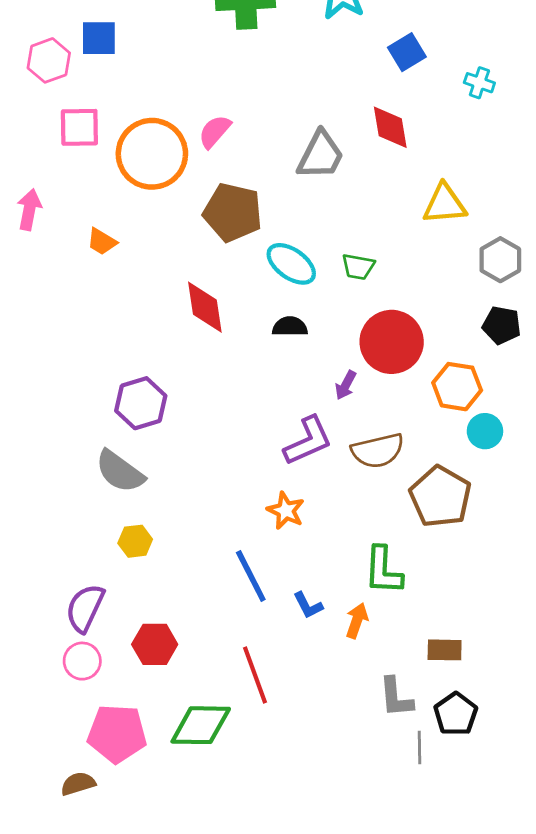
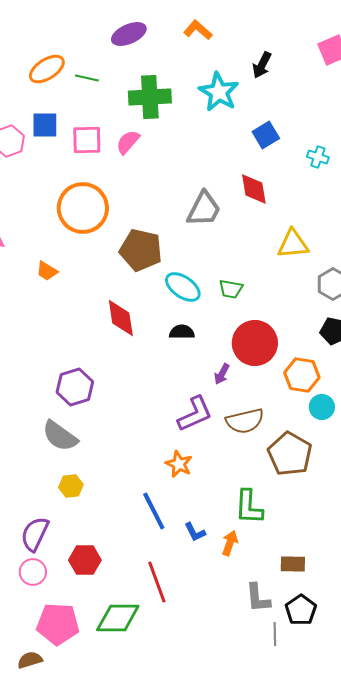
pink square: (79, 127) -> (87, 140), moved
pink semicircle: (215, 131) -> (128, 142), moved

